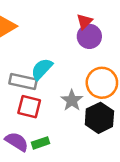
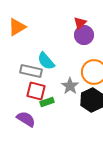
cyan semicircle: (42, 69) -> (46, 61), turned -84
green rectangle: (41, 143) -> (47, 102), moved

